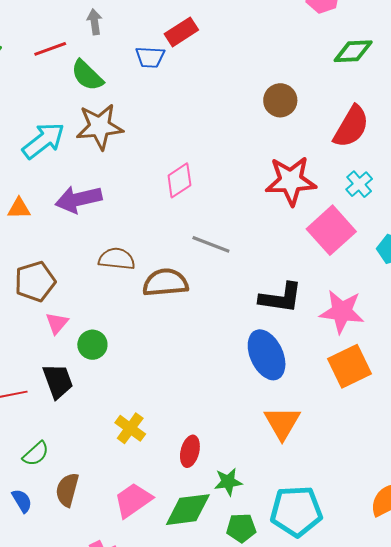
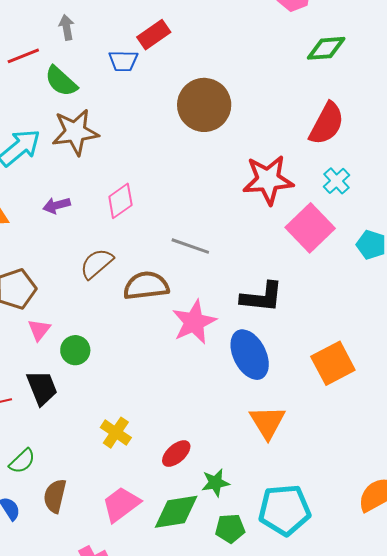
brown circle: (280, 100) -> (204, 105), moved, size x1.6
pink diamond: (179, 180) -> (120, 201), moved
purple arrow: (79, 199) -> (57, 205), size x0.6
brown semicircle: (117, 259) -> (97, 264), turned -45
pink star: (342, 312) -> (194, 322), moved, turned -30
red ellipse: (190, 451) -> (176, 454), turned 36

